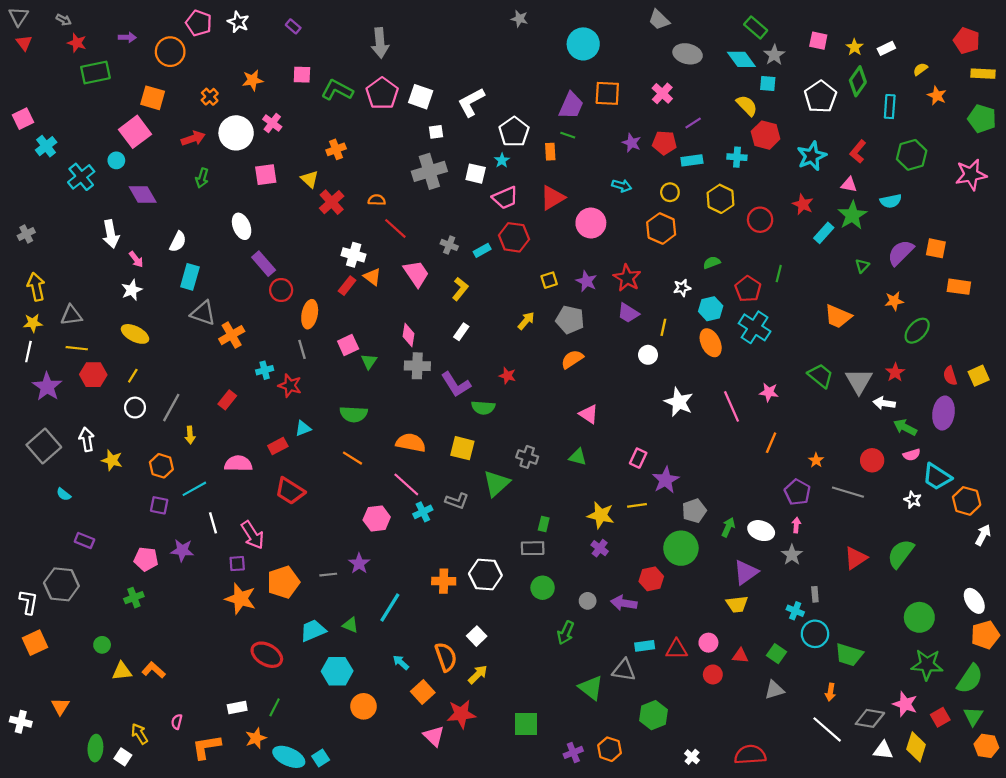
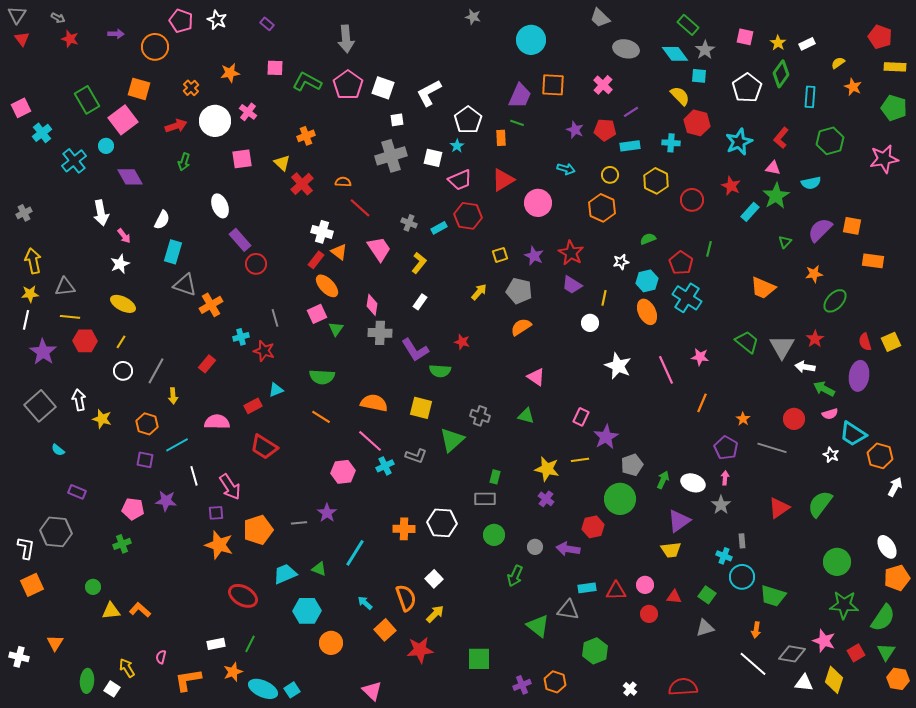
green rectangle: (95, 73) -> (87, 100), moved, turned 72
orange ellipse: (310, 314) -> (327, 286), moved, turned -55
pink triangle: (434, 736) -> (372, 691), moved

